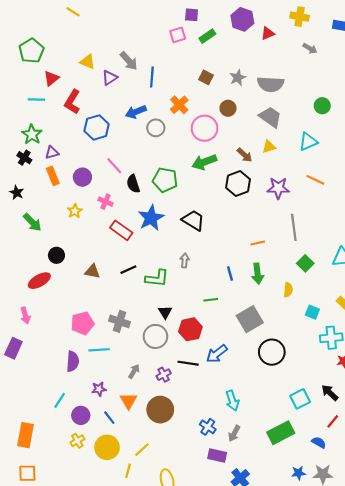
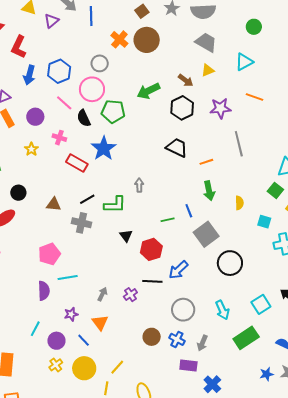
brown square: (206, 77) -> (142, 11), turned 32
brown circle: (228, 108) -> (147, 40), moved, size x1.6
blue arrow: (136, 112) -> (29, 75), moved, turned -48
blue hexagon: (97, 127) -> (59, 71), moved
pink circle: (205, 128) -> (92, 89), moved
black trapezoid: (193, 220) -> (177, 148), moved
green square: (305, 263) -> (275, 190), moved
blue line: (230, 273) -> (189, 211), moved
gray cross: (120, 321) -> (82, 223), moved
gray circle: (155, 336) -> (183, 310), moved
cyan arrow: (232, 401) -> (222, 310), moved
brown circle: (160, 410) -> (152, 337), moved, size x0.7

